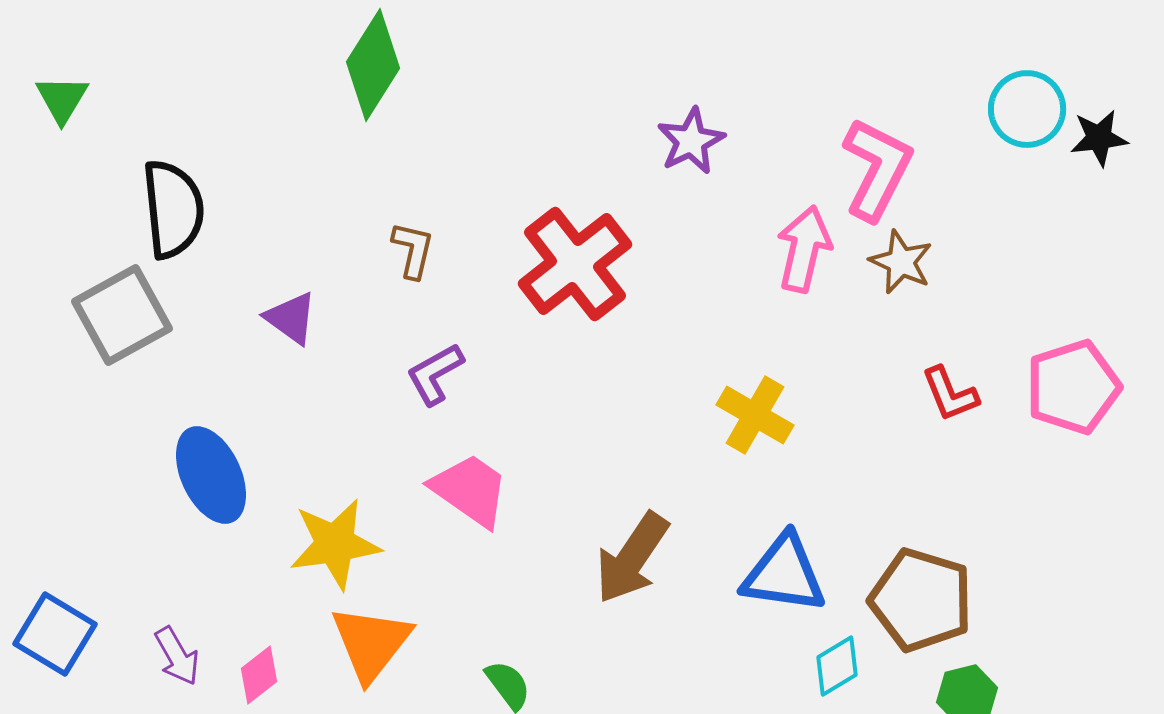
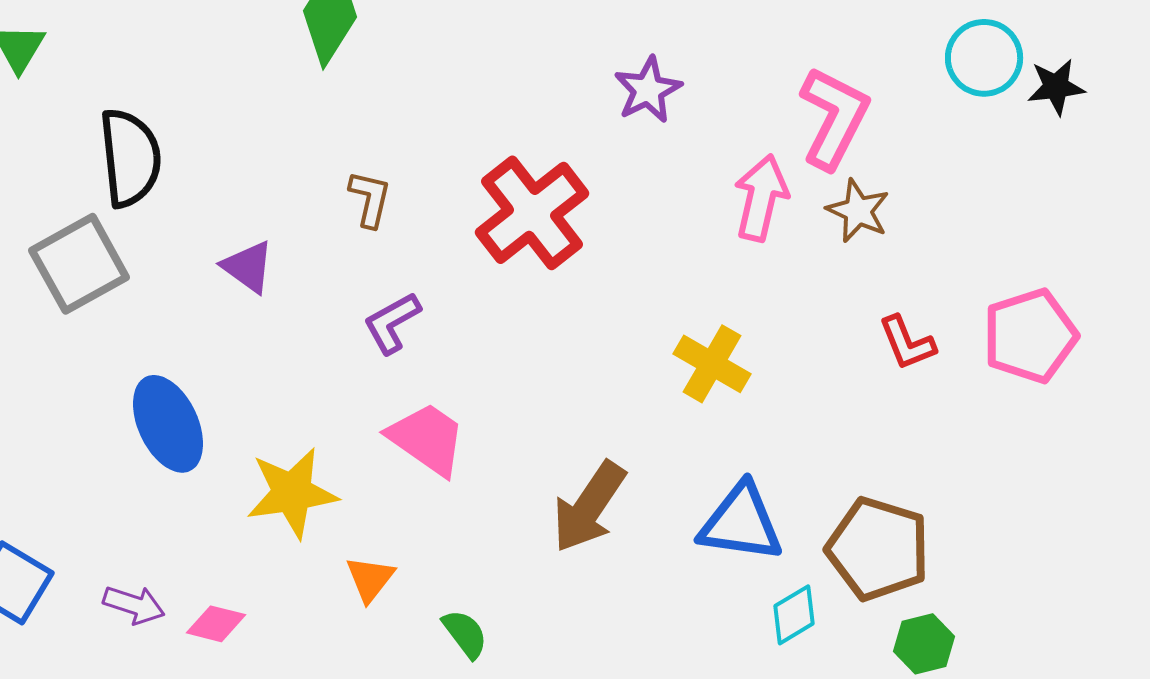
orange triangle: (371, 643) -> (370, 579), moved, size x0.6
purple arrow: (177, 656) -> (134, 605), turned -42
pink diamond: (259, 675) -> (216, 624), turned 52

